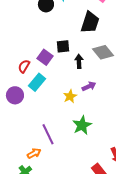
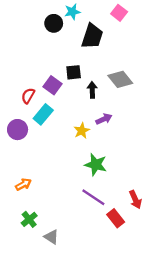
black trapezoid: (90, 22) -> (92, 36), moved
green star: (82, 125) -> (96, 165), turned -30
purple line: (48, 134) -> (93, 197), moved, turned -30
orange arrow: (34, 153) -> (23, 184), moved

